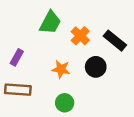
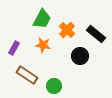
orange star: (61, 69) -> (43, 45), moved
brown rectangle: (18, 90) -> (27, 75), moved, turned 30

